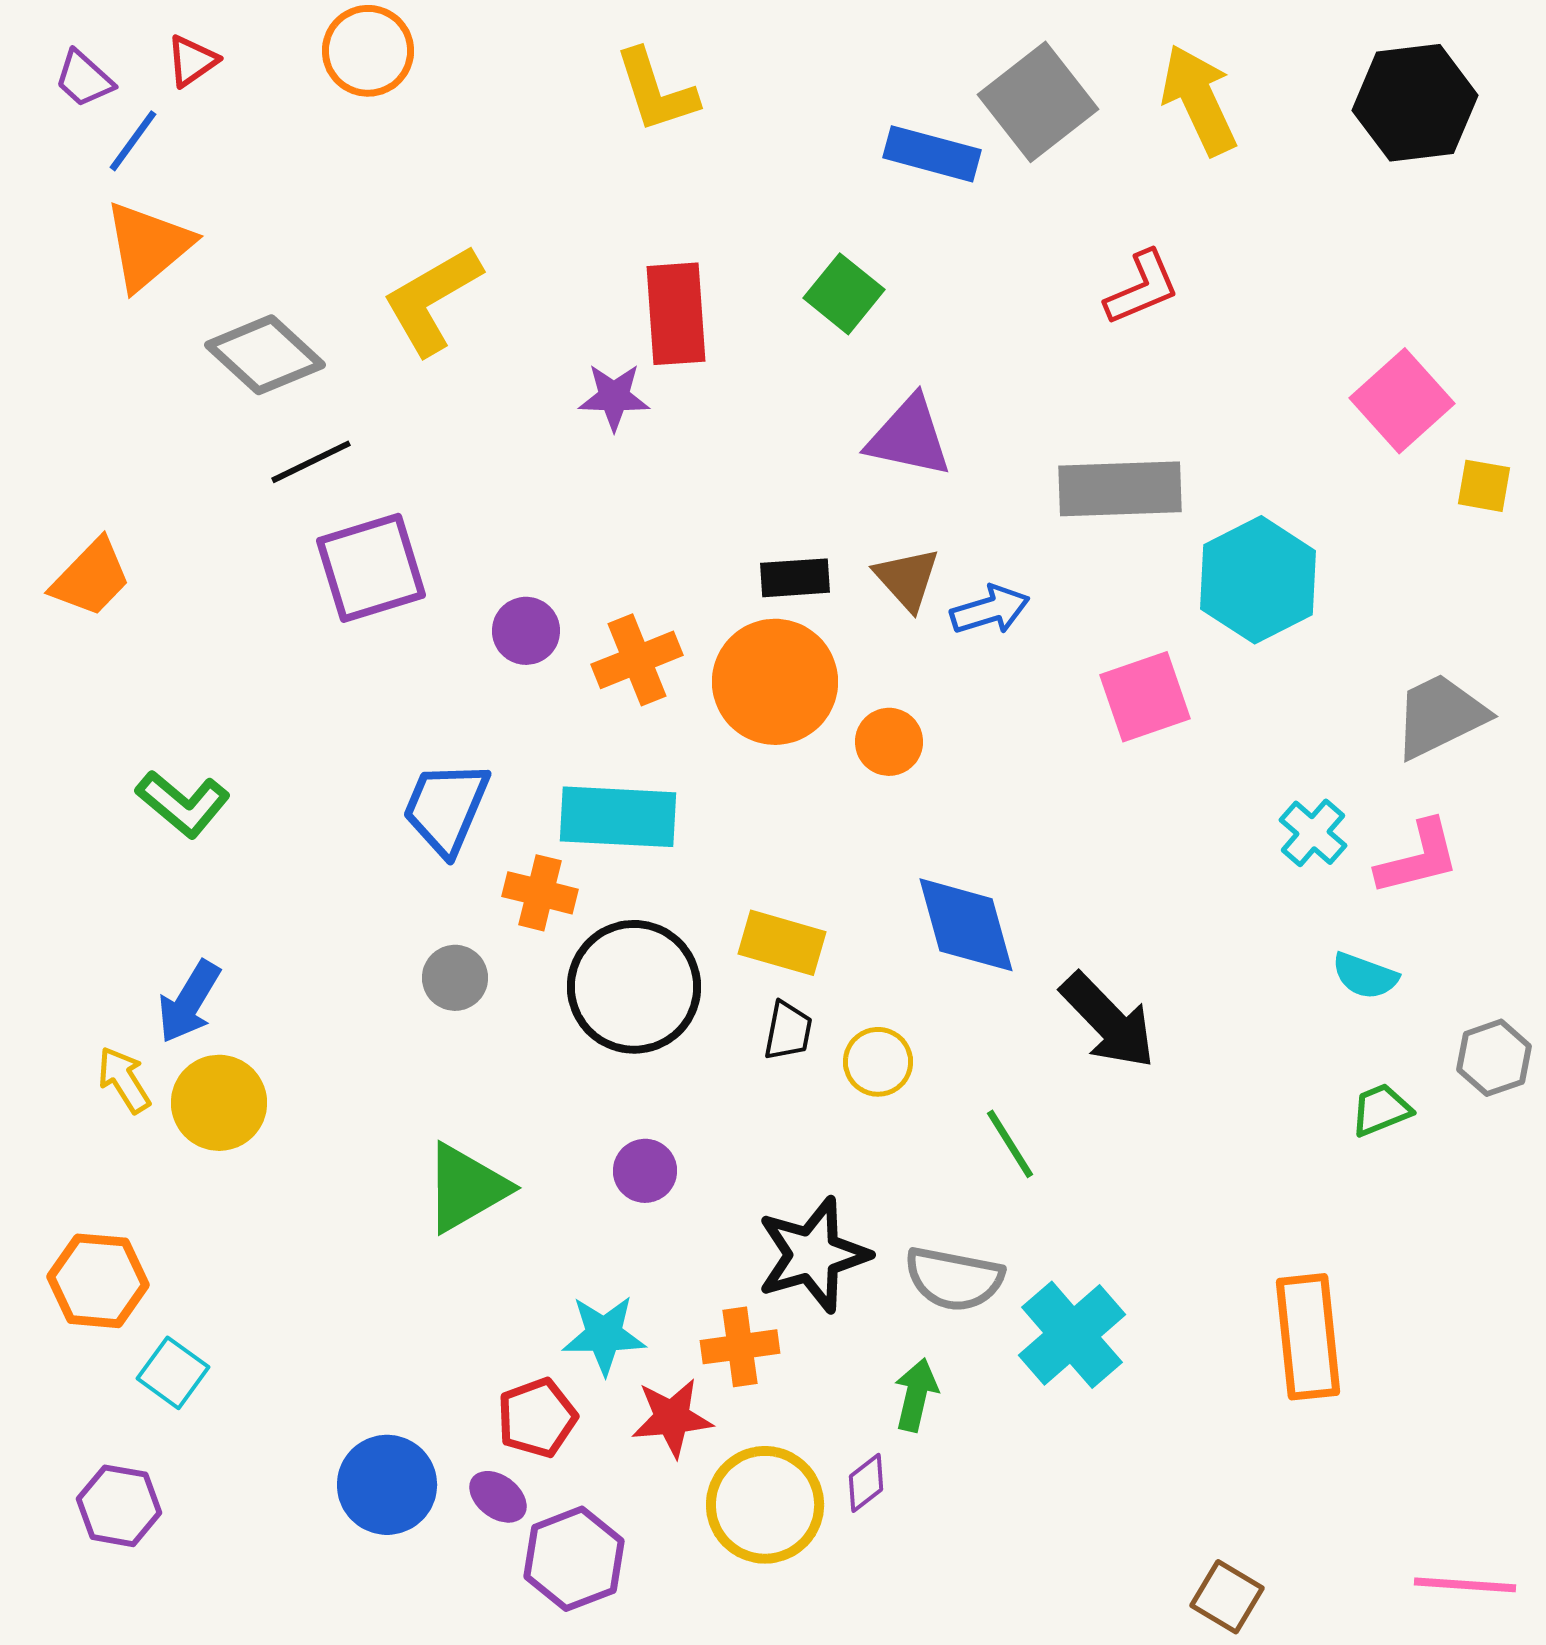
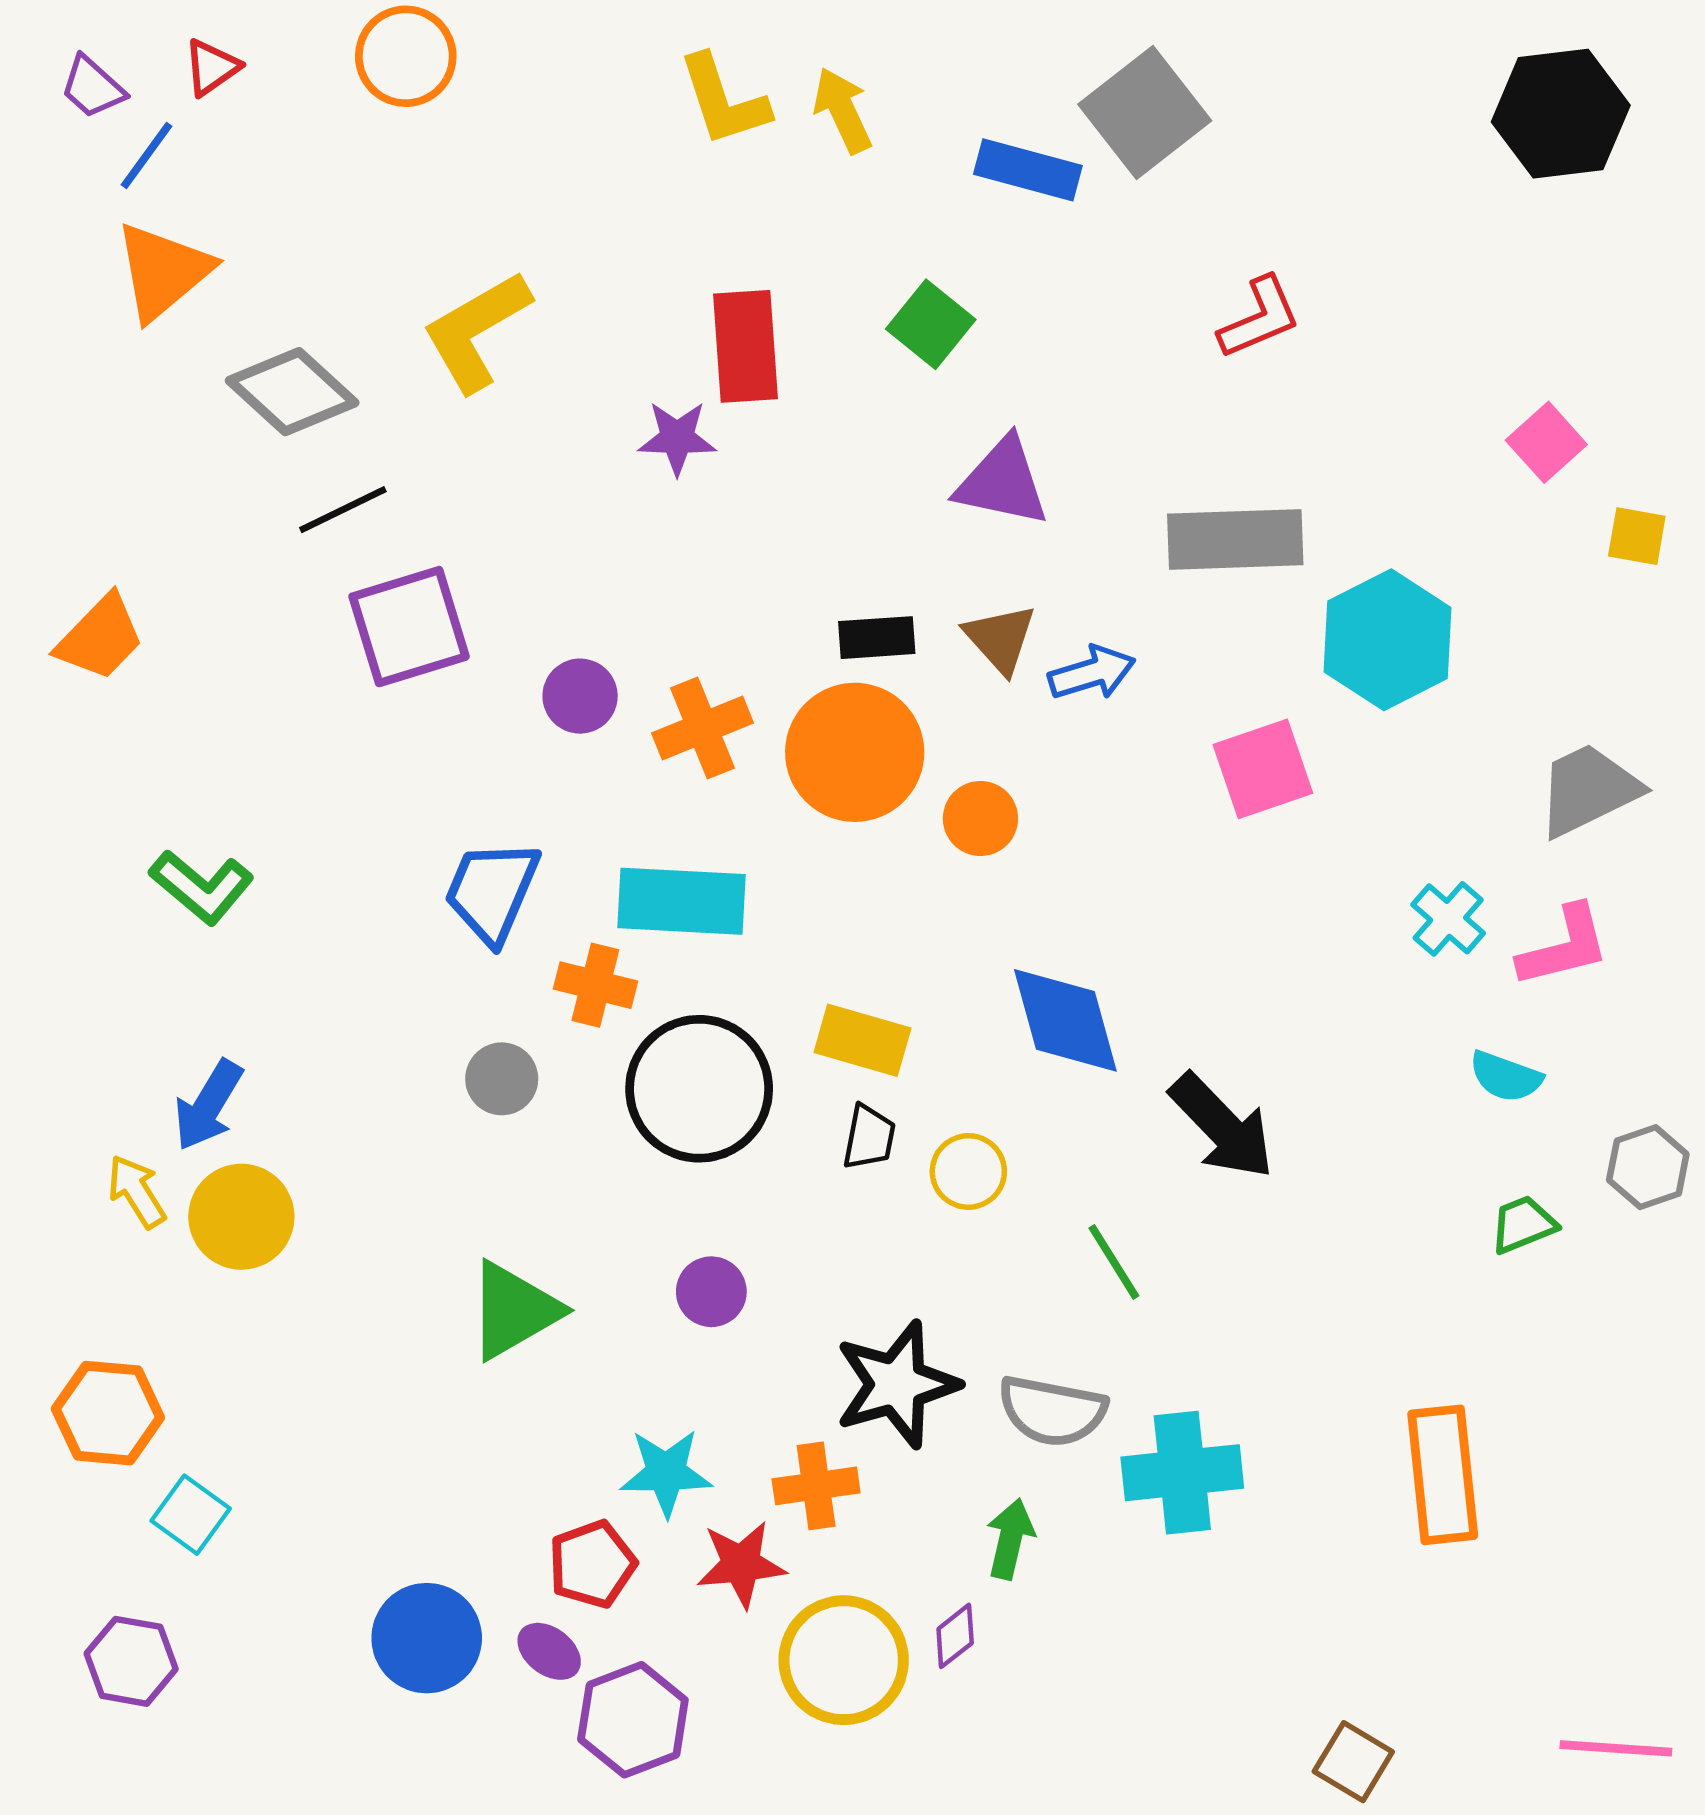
yellow arrow: (1199, 100) -> (843, 110), moved, size x0.7
pink square: (1402, 401) -> (1546, 442), size x0.7
cyan cross: (1072, 1335) -> (1182, 1473), turned 35

